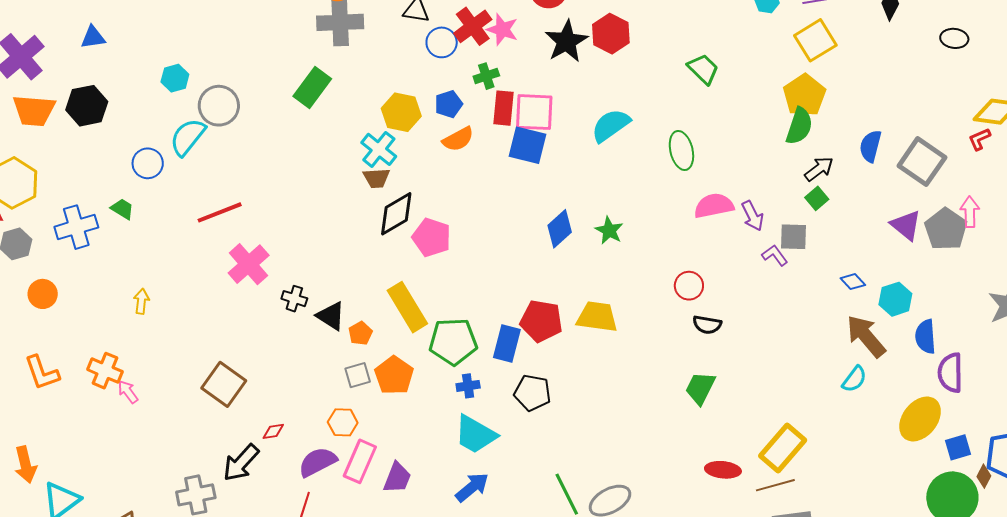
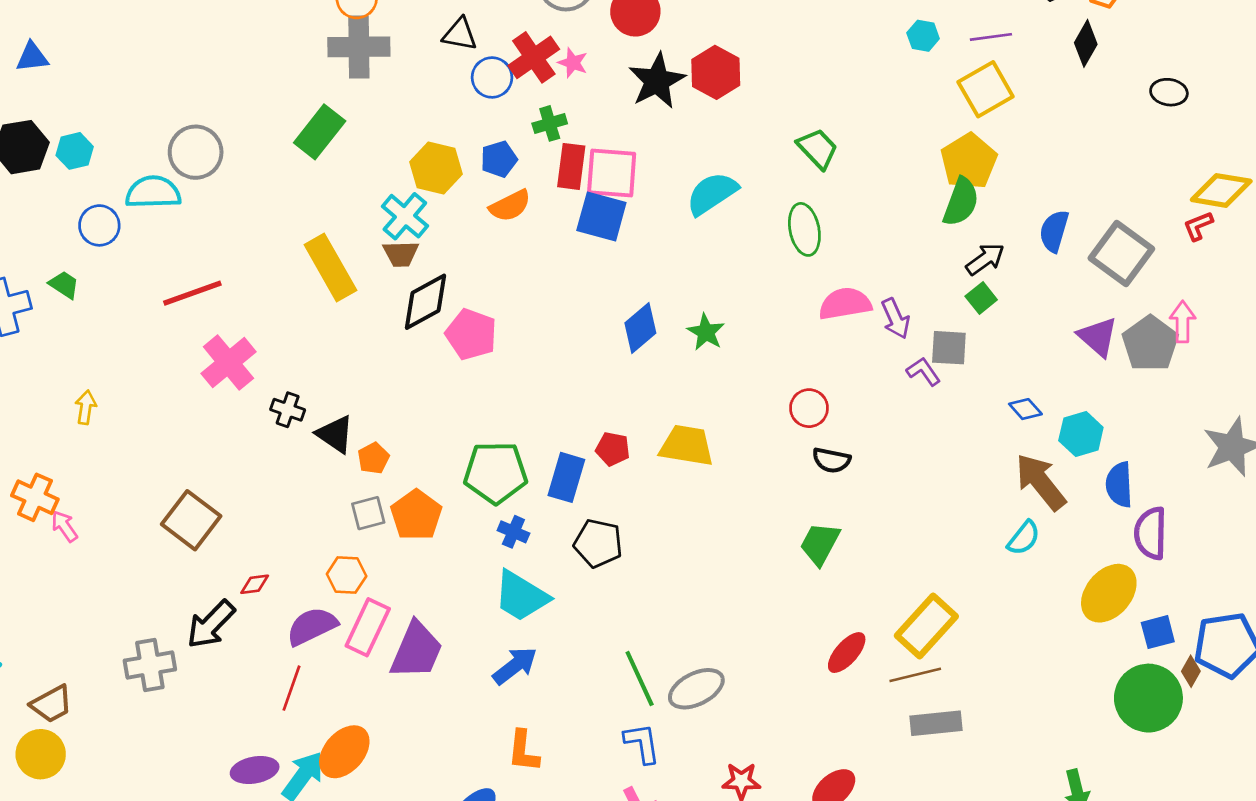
pink star: (502, 30) -> (573, 63), size x0.7
green trapezoid: (703, 69) -> (818, 148), moved
cyan hexagon: (175, 78) -> (75, 151), moved
cyan semicircle: (188, 137) -> (153, 192), turned 48
yellow rectangle: (407, 307) -> (330, 267), moved
red pentagon: (541, 321) -> (613, 449), size x0.6
blue cross: (468, 386) -> (513, 532), turned 30
red ellipse: (723, 470) -> (847, 653), turned -56
purple trapezoid: (397, 478) -> (416, 650), size x1.4

